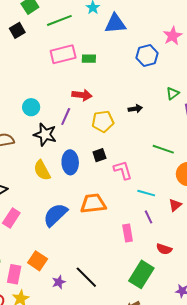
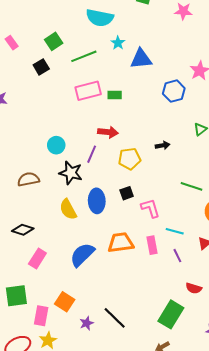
pink rectangle: (128, 233) -> (152, 245), moved

